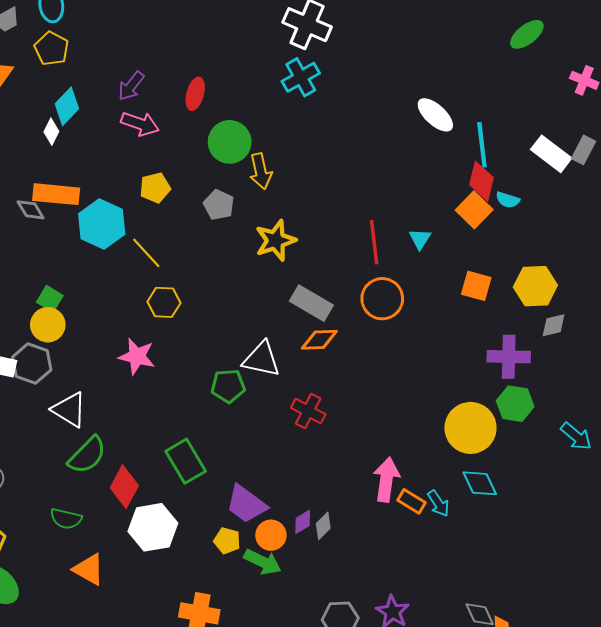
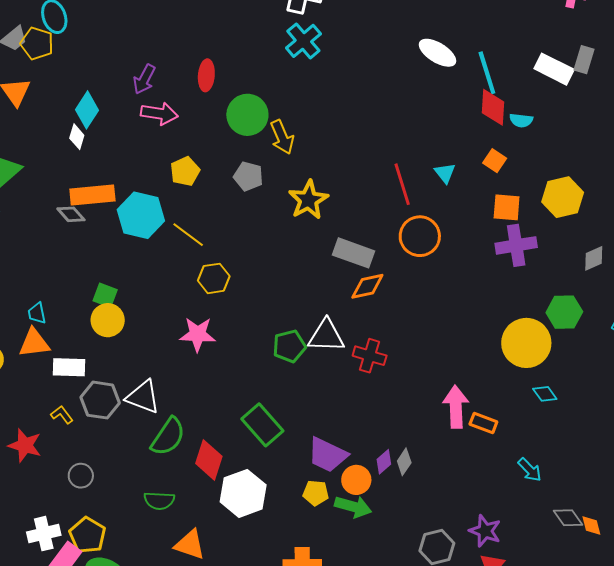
yellow pentagon: (52, 49) -> (37, 43), moved
orange square: (474, 210) -> (495, 161), moved, size x0.7
gray diamond: (554, 325) -> (594, 258), moved
purple cross: (509, 357) -> (516, 245), moved
white triangle: (261, 359) -> (326, 336), moved
gray hexagon: (32, 364) -> (100, 400), moved
cyan diamond: (480, 483) -> (545, 394), size x0.7
cyan arrow: (438, 503) -> (530, 470), moved

